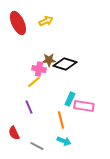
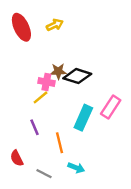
cyan rectangle: (70, 99) -> (83, 118), size x1.5
pink rectangle: (84, 106) -> (111, 107), moved, turned -66
orange line: (61, 120) -> (60, 143), moved

